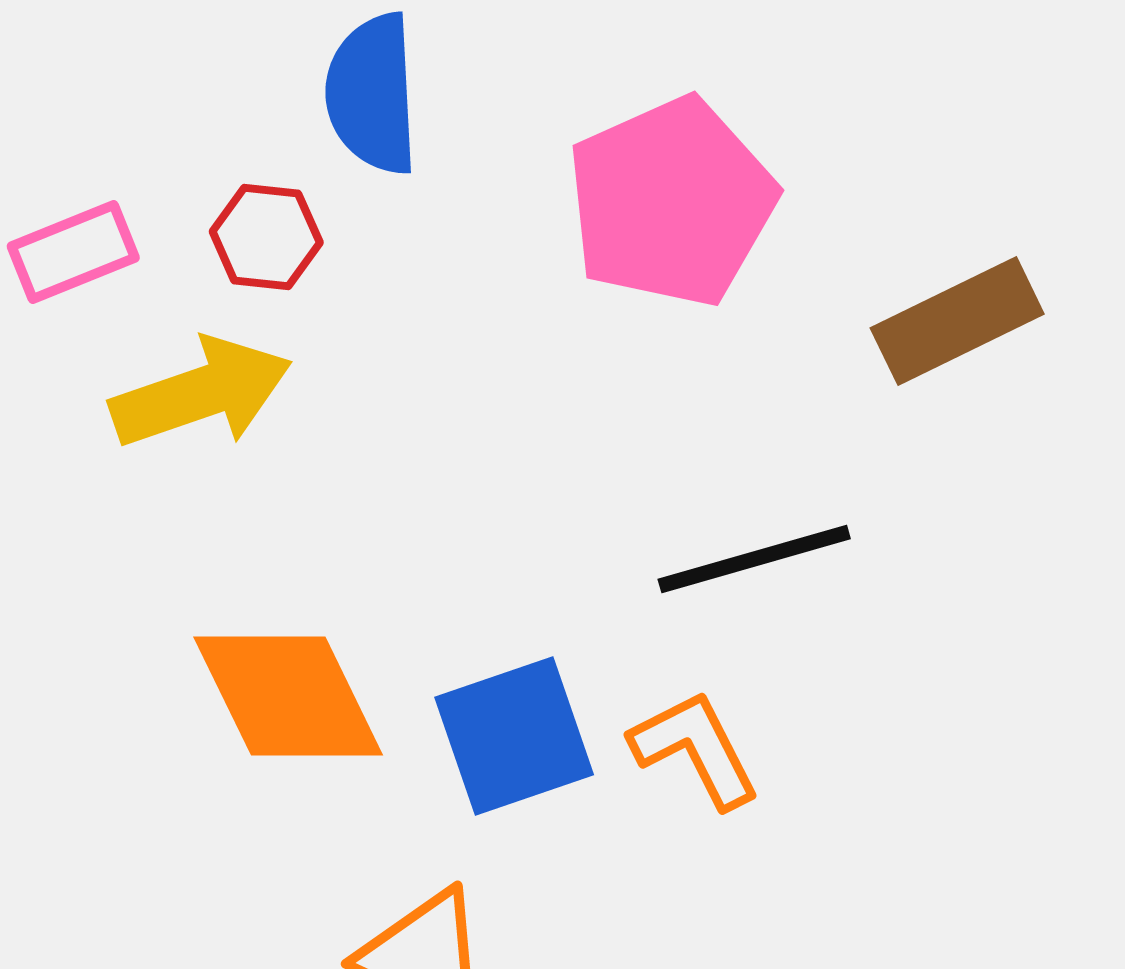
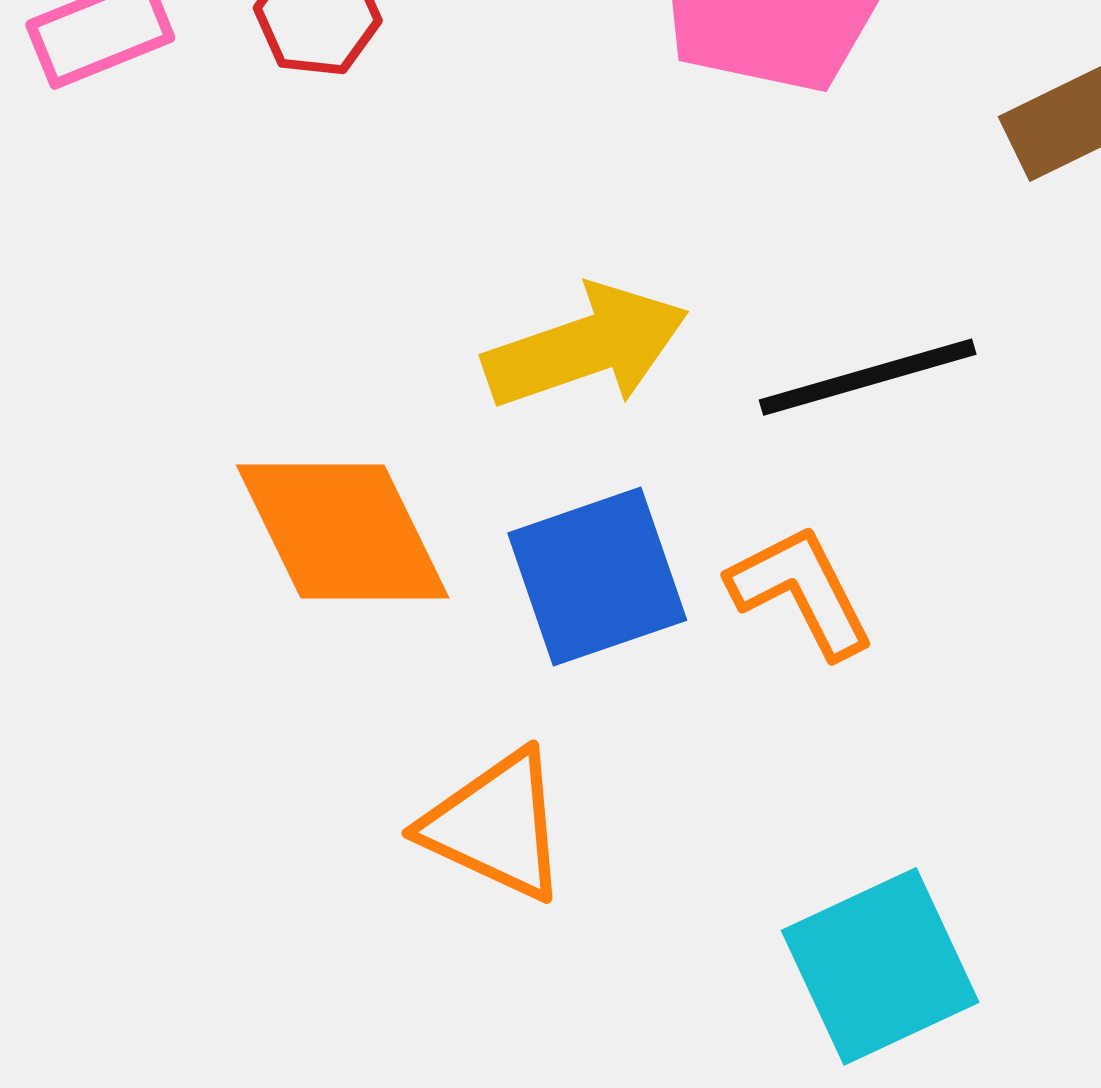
yellow arrow: (201, 393) -> (586, 347), moved

